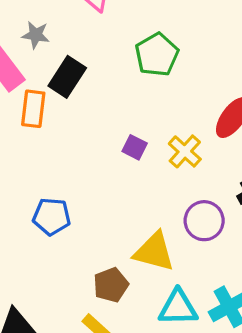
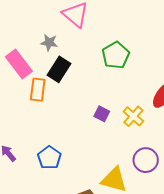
gray star: (36, 35) -> (49, 42), moved
blue pentagon: (52, 217) -> (49, 158), turned 30

